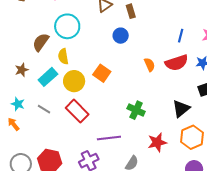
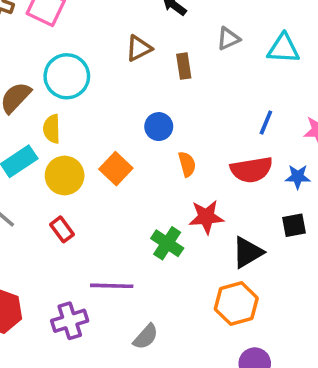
blue circle: (121, 36) -> (159, 127), moved
orange semicircle: (150, 65) -> (187, 164), moved
red rectangle: (77, 111) -> (62, 229), size x0.6
orange hexagon: (192, 137) -> (236, 304), moved
red star: (157, 142) -> (206, 217), moved

